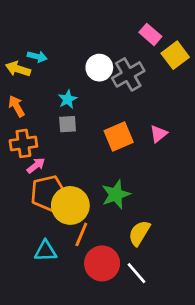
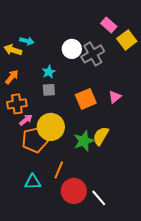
orange arrow: (17, 106) -> (12, 77), turned 70
yellow circle: (70, 205) -> (51, 127), moved
yellow semicircle: (139, 233) -> (101, 136), moved

